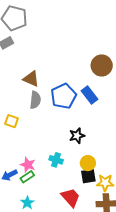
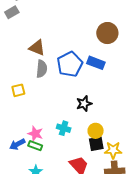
blue rectangle: (90, 95) -> (96, 63), turned -30
yellow square: (11, 121) -> (18, 90), turned -32
green rectangle: (27, 177) -> (35, 146), turned 56

